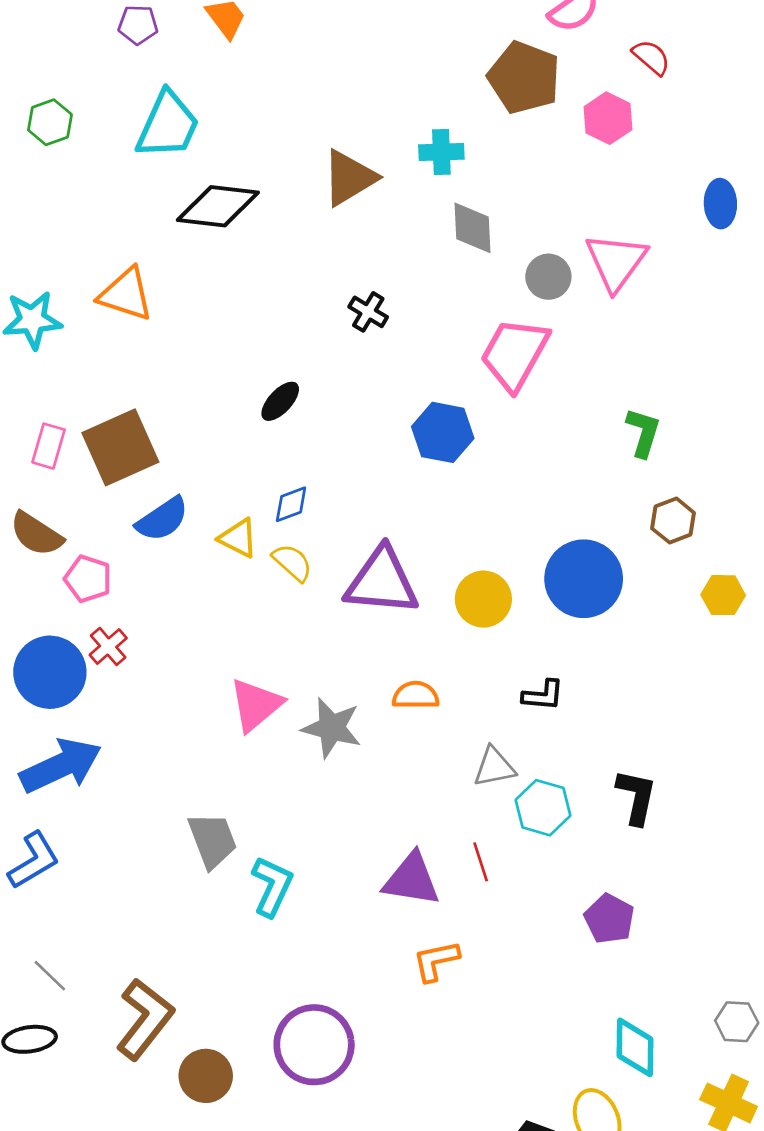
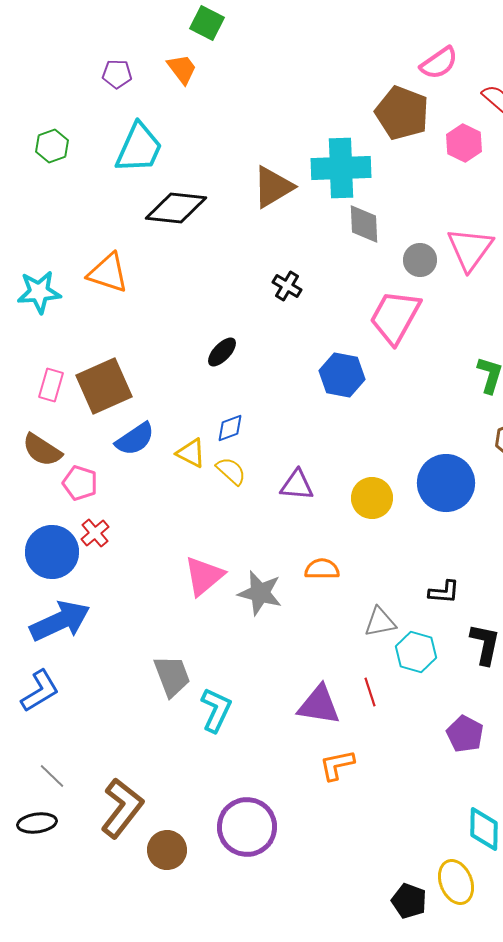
cyan cross: (441, 152) -> (341, 168), size x1.8
purple triangle: (382, 581) -> (297, 485), size x0.6
black L-shape: (543, 695) -> (444, 592), moved

